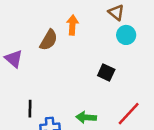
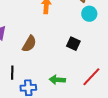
brown semicircle: (49, 40) -> (29, 44), moved

